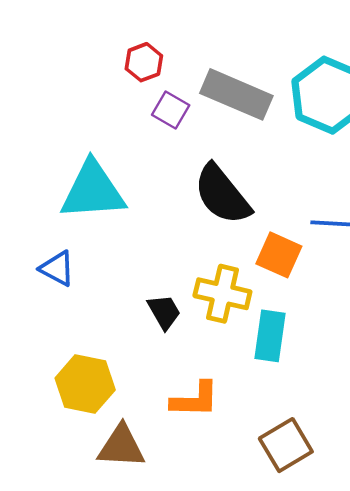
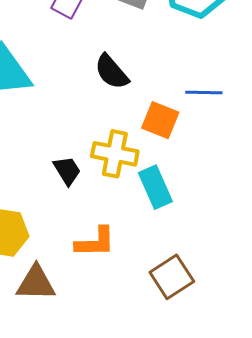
black semicircle: (222, 195) -> (112, 72), size x0.7
cyan rectangle: (270, 336) -> (155, 187), turned -30

